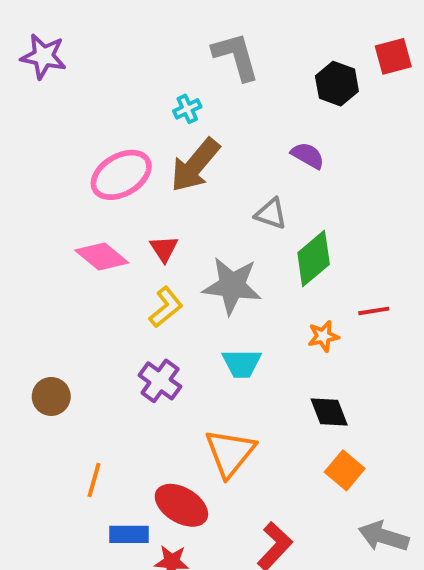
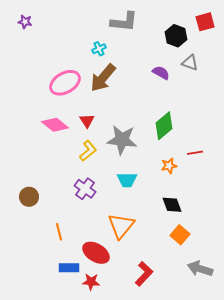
purple star: (43, 56) -> (25, 22), size x0.6
gray L-shape: (236, 56) -> (124, 22), turned 112
gray triangle: (271, 214) -> (190, 63), moved
orange line: (94, 480) -> (59, 232), moved, turned -30

